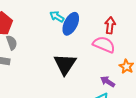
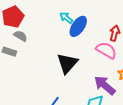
gray semicircle: (12, 43) -> (20, 36), turned -48
purple arrow: (108, 82) -> (105, 85), size x1.6

